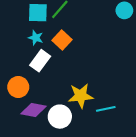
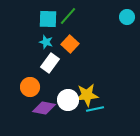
cyan line: (106, 109) -> (95, 109), moved
white circle: (60, 117) -> (68, 100), moved

